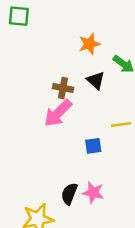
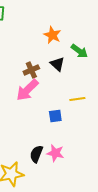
orange star: (89, 44) -> (52, 35), turned -30
brown cross: (63, 88) -> (31, 70), turned -35

